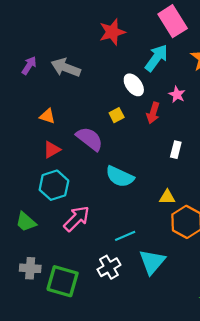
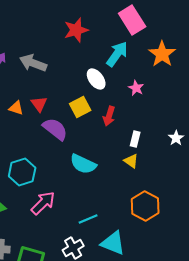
red arrow: (153, 113) -> (109, 116), moved
yellow square: (117, 115) -> (80, 107), size x1.5
red triangle: (52, 150) -> (39, 104), moved, turned -36
yellow triangle: (167, 197) -> (131, 161), moved, turned 35
cyan triangle: (152, 262) -> (113, 243), turned -48

